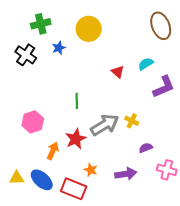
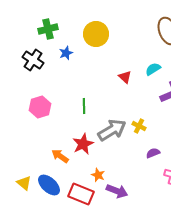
pink hexagon: (33, 122) -> (40, 107), moved
orange arrow: (53, 151) -> (60, 156), turned -78
purple arrow: (126, 174) -> (117, 191), moved, turned 30
yellow triangle: (17, 178) -> (24, 183), turned 42

